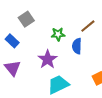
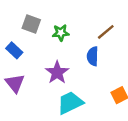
gray square: (26, 19) -> (31, 24), turned -35
green star: (58, 34) -> (61, 33), moved

